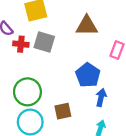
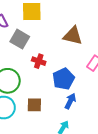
gray square: (44, 42) -> (20, 39), moved
red cross: (21, 44) -> (39, 61), moved

